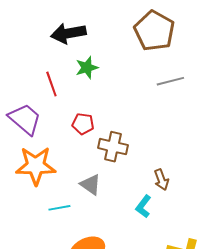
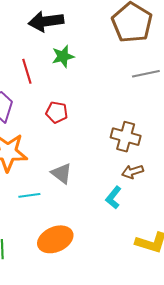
brown cross: (113, 147) -> (126, 137), moved
brown arrow: (161, 180) -> (133, 172), turned 90

